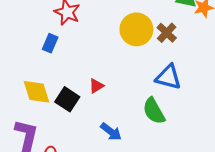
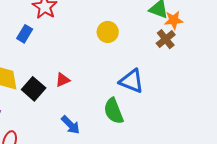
yellow circle: (136, 29) -> (108, 32), size x0.7
brown cross: (167, 33) -> (166, 39), moved

